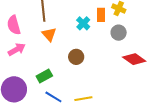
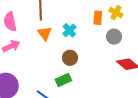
cyan cross: (83, 23) -> (69, 30), moved
green rectangle: (44, 76) -> (63, 80), moved

